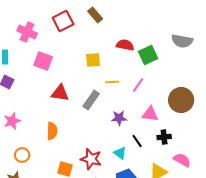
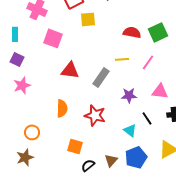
red semicircle: (125, 45) -> (132, 32), moved
yellow square: (93, 60) -> (88, 19), moved
pink star: (12, 121) -> (22, 85), moved
red star: (91, 159) -> (95, 115), moved

